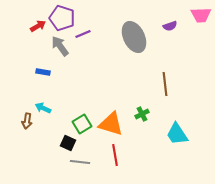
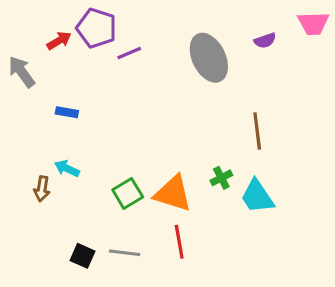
gray arrow: (60, 46) -> (22, 72), moved
cyan trapezoid: (177, 134) -> (257, 197), moved
black square: (68, 143) -> (82, 256), moved

